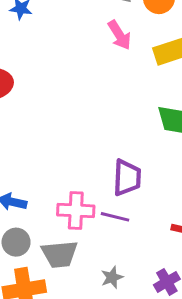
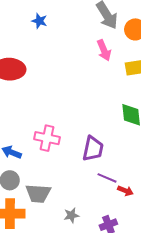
pink cross: (76, 210) -> (47, 138), moved
purple line: (115, 217) -> (107, 178), moved

